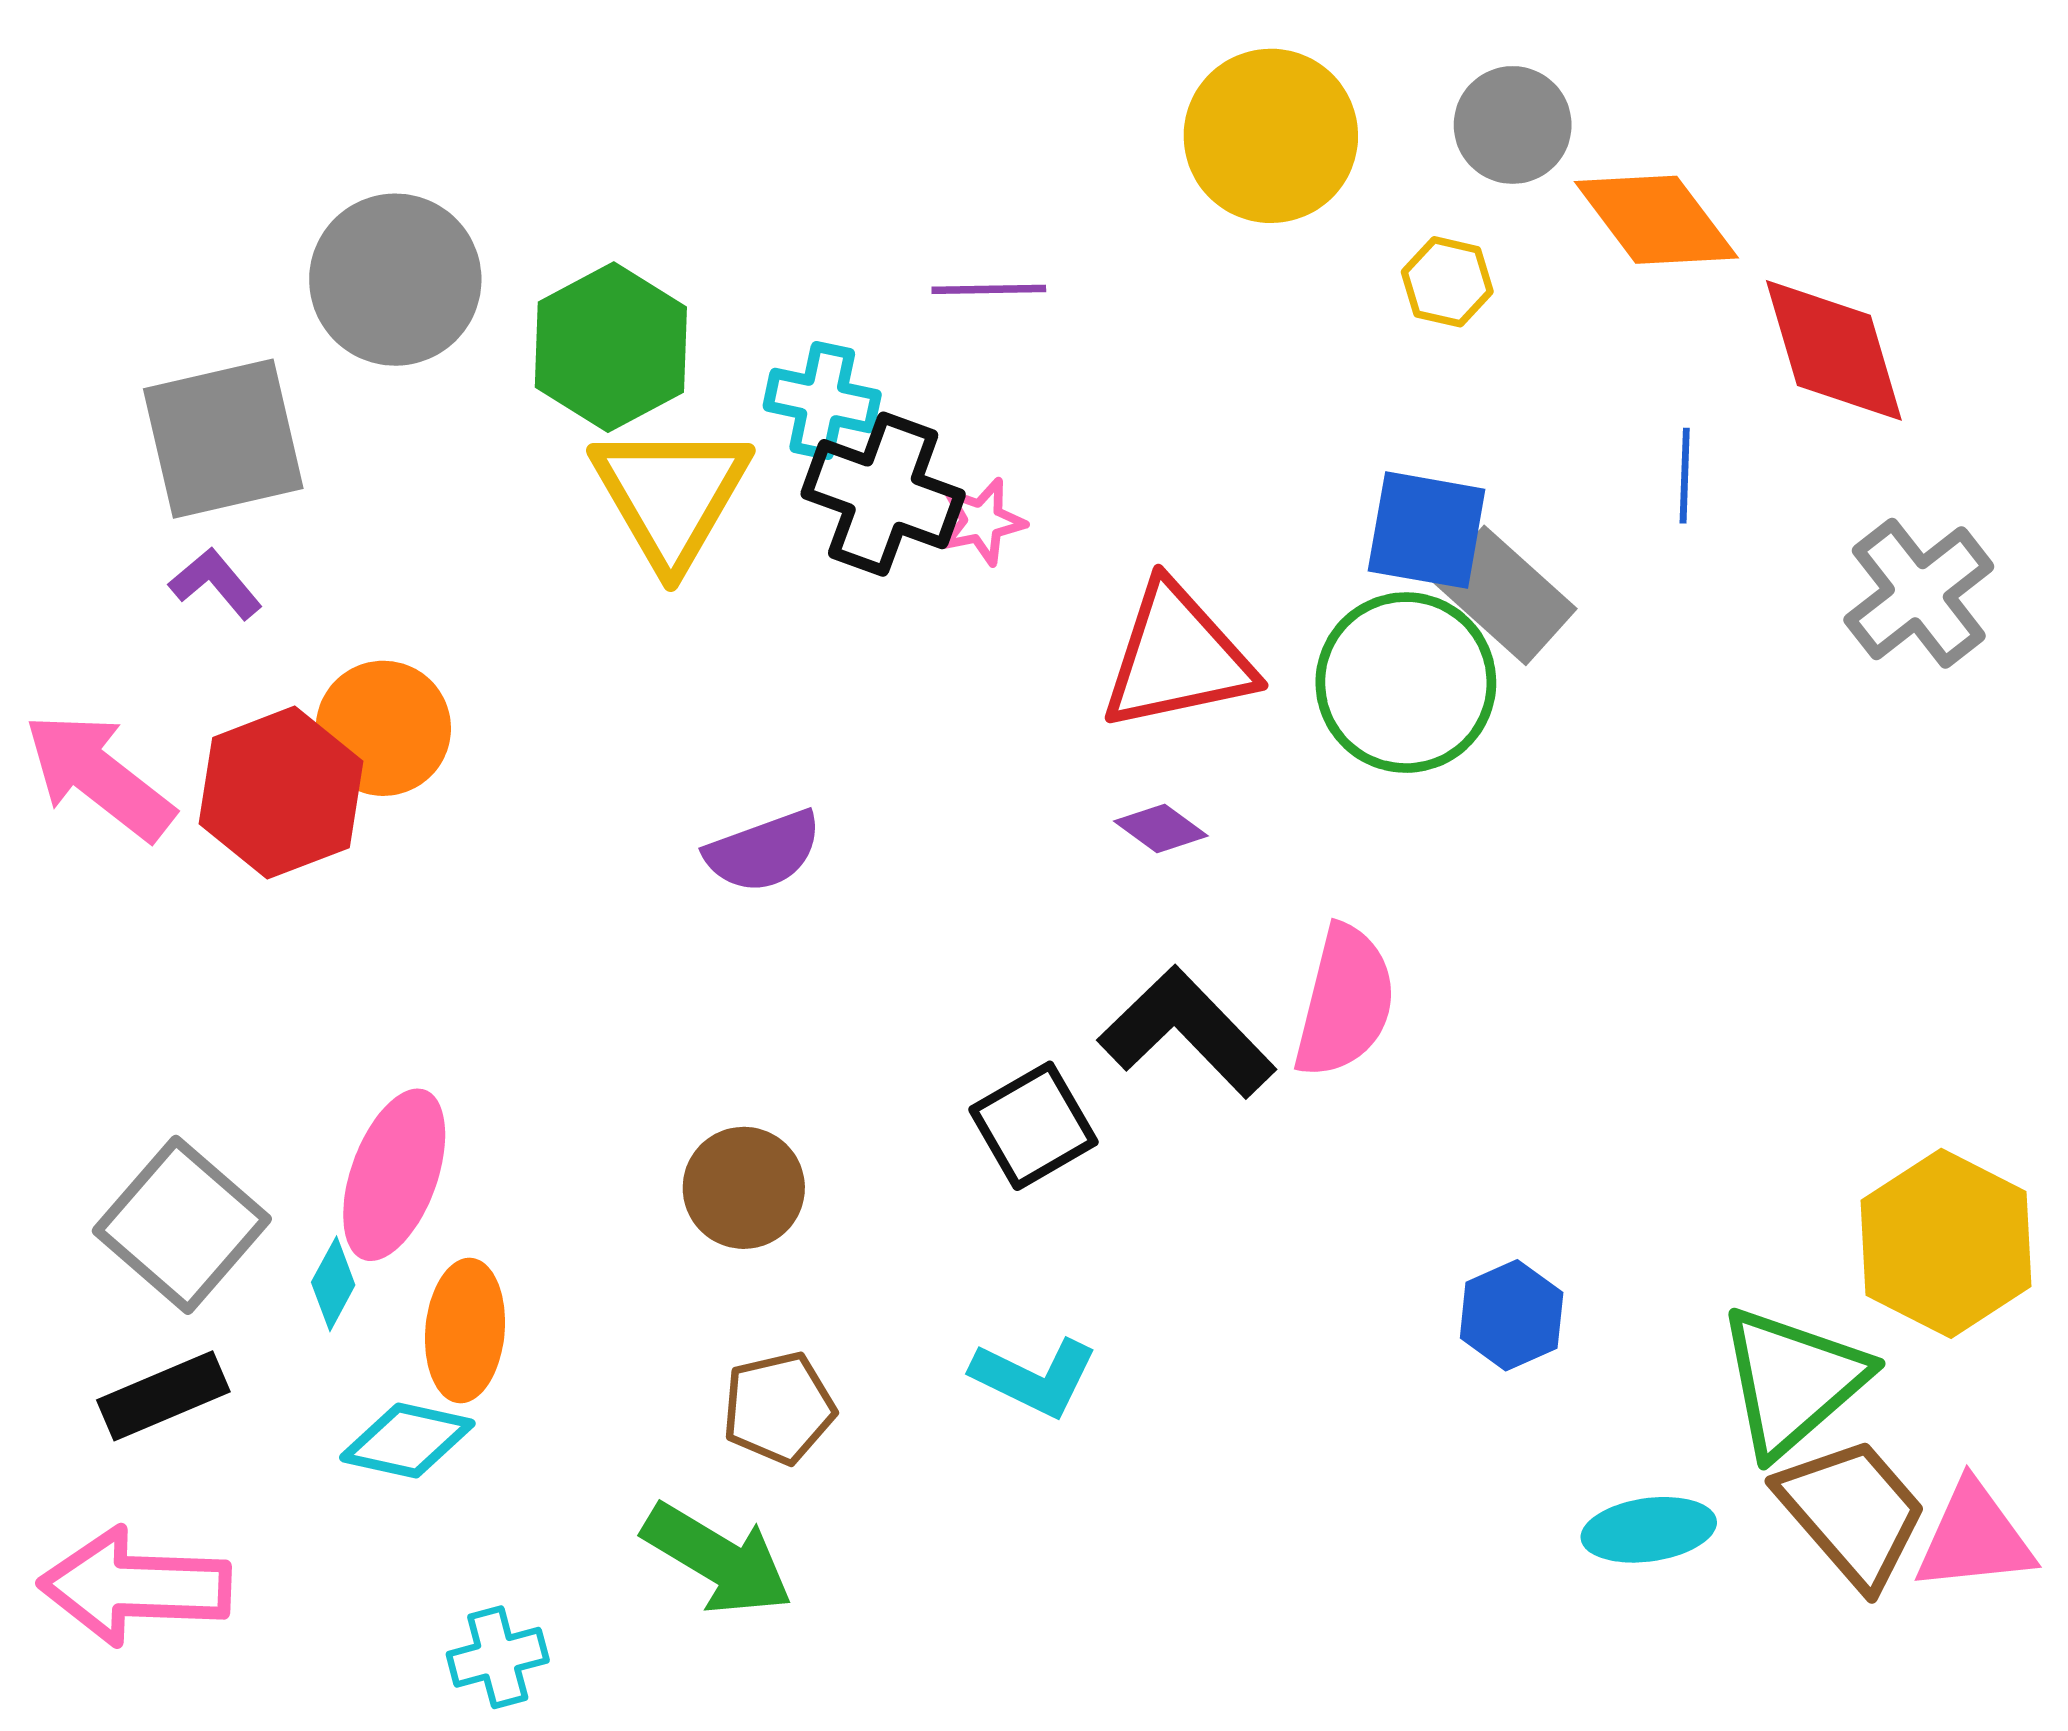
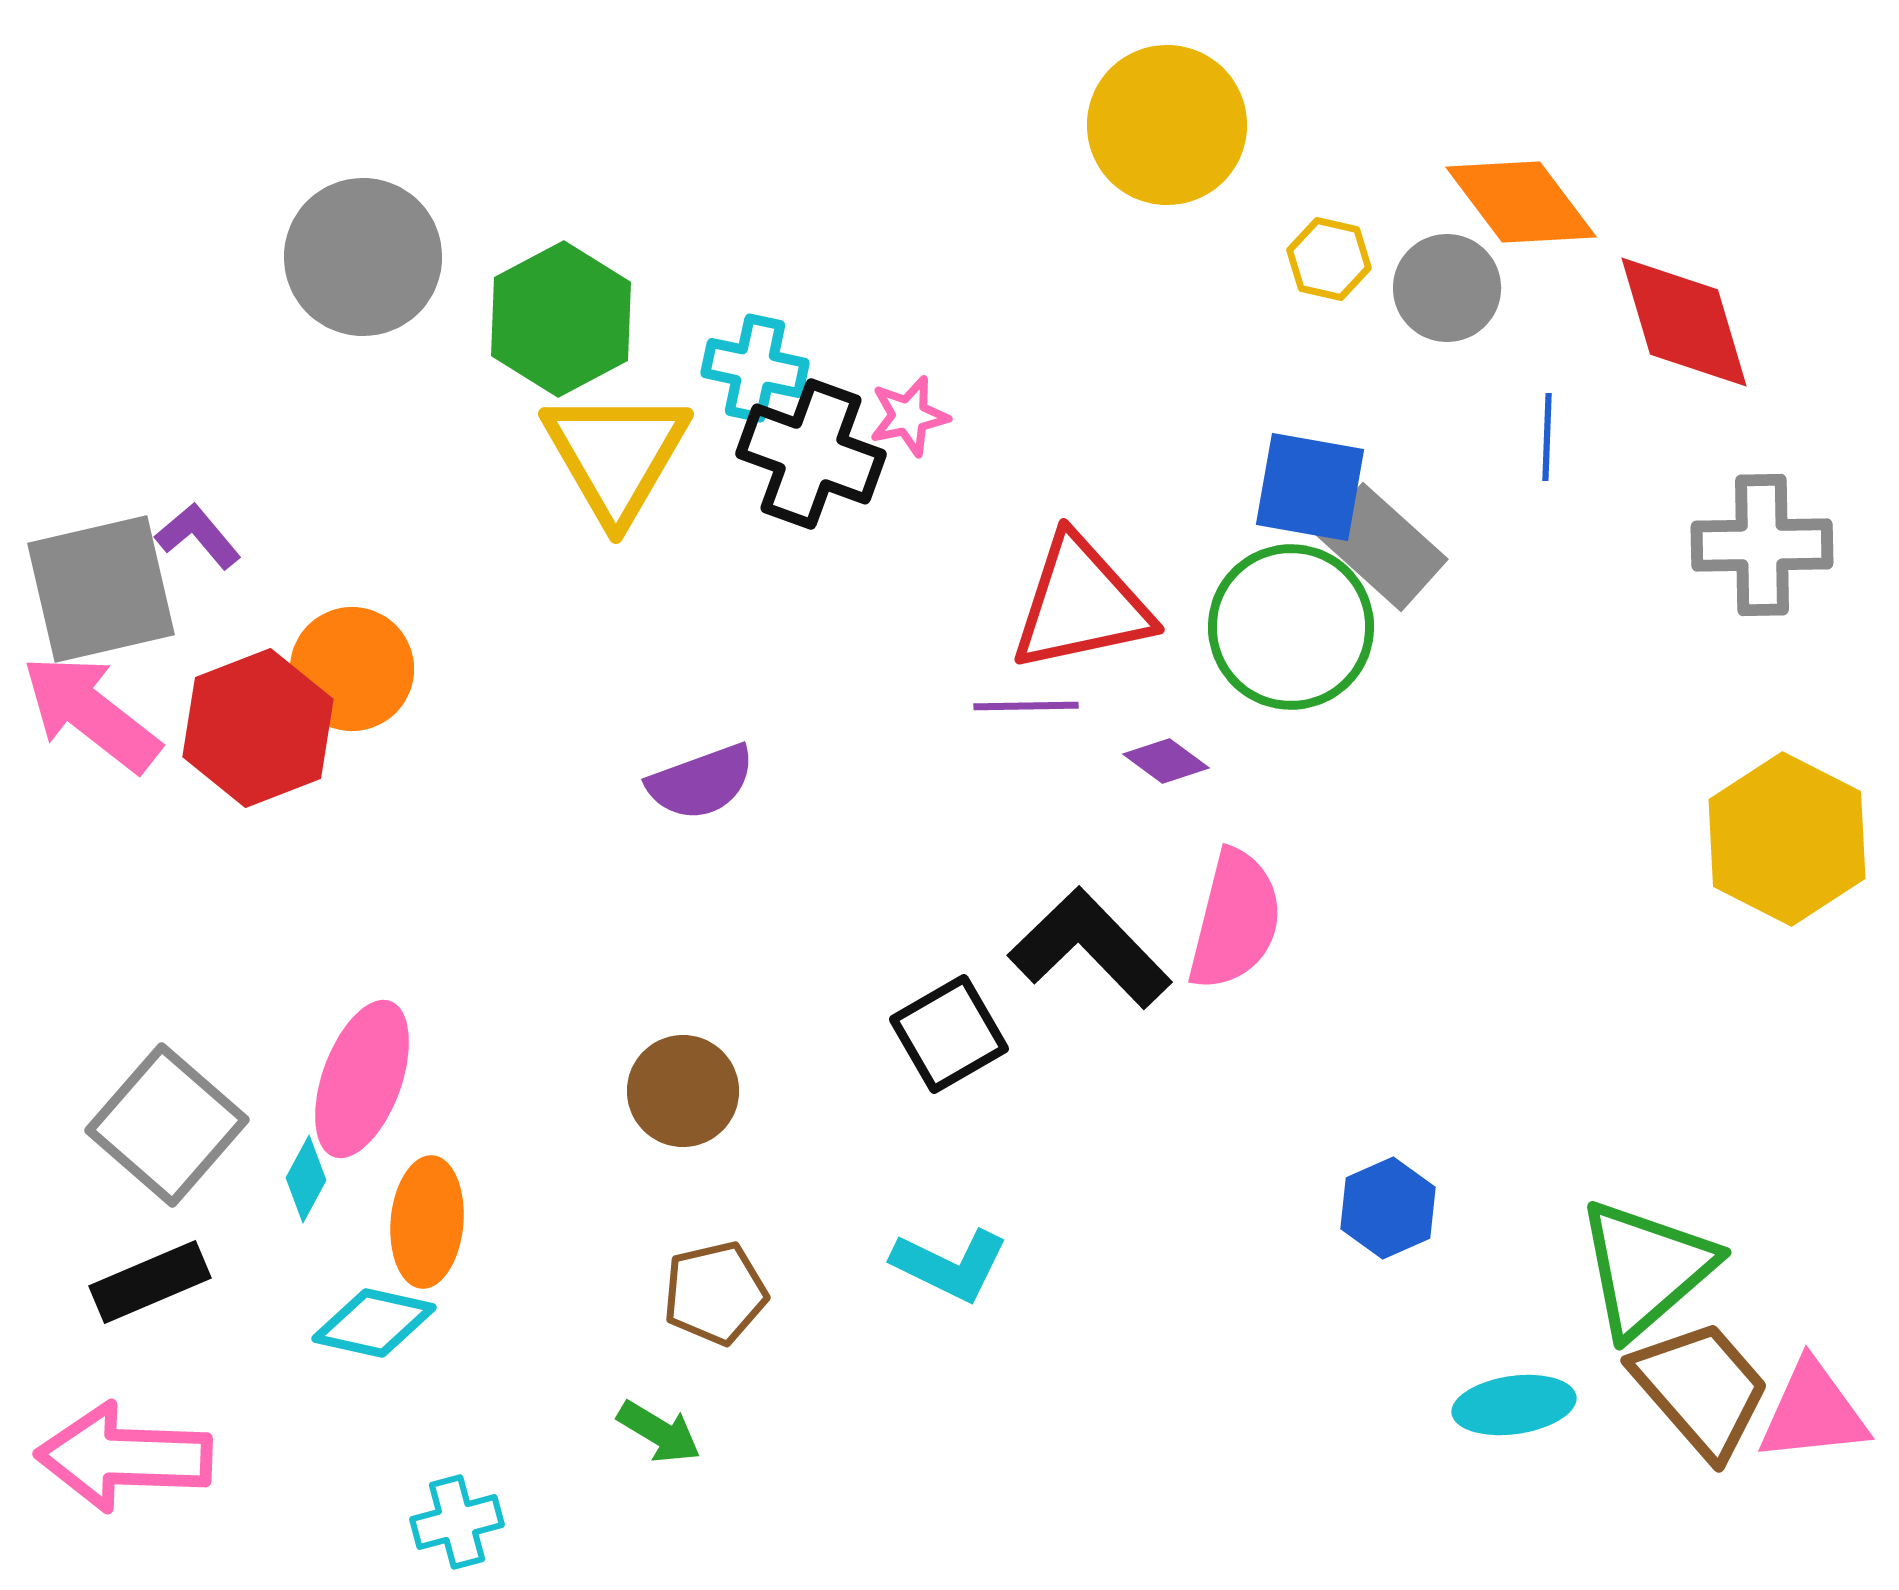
gray circle: (1513, 125) -> (1447, 288), moved
purple line: (989, 289) -> (1026, 706), moved
gray square: (223, 439) -> (101, 589), moved
pink star: (982, 521) -> (909, 416), moved
gray cross: (1919, 593) -> (1762, 545), turned 37
purple diamond: (1161, 828) -> (1166, 761), moved
yellow hexagon: (1946, 1243) -> (1787, 839), moved
green arrow: (718, 1559) -> (659, 1432), size x0.6

